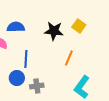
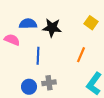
black star: (54, 31) -> (52, 28), moved
blue circle: (17, 78) -> (29, 87), moved

